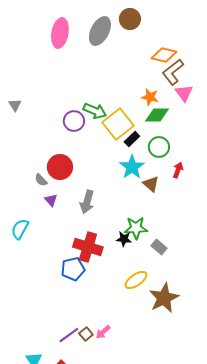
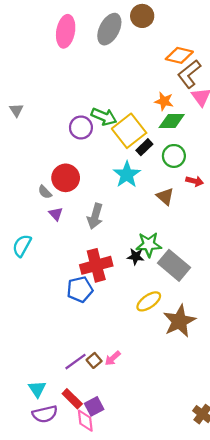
cyan star: (132, 167) -> (127, 175), moved
red arrow: (178, 170) -> (195, 181), turned 84
red cross: (88, 247) -> (96, 265), turned -32
gray rectangle: (159, 247) -> (174, 265), size x1.8

